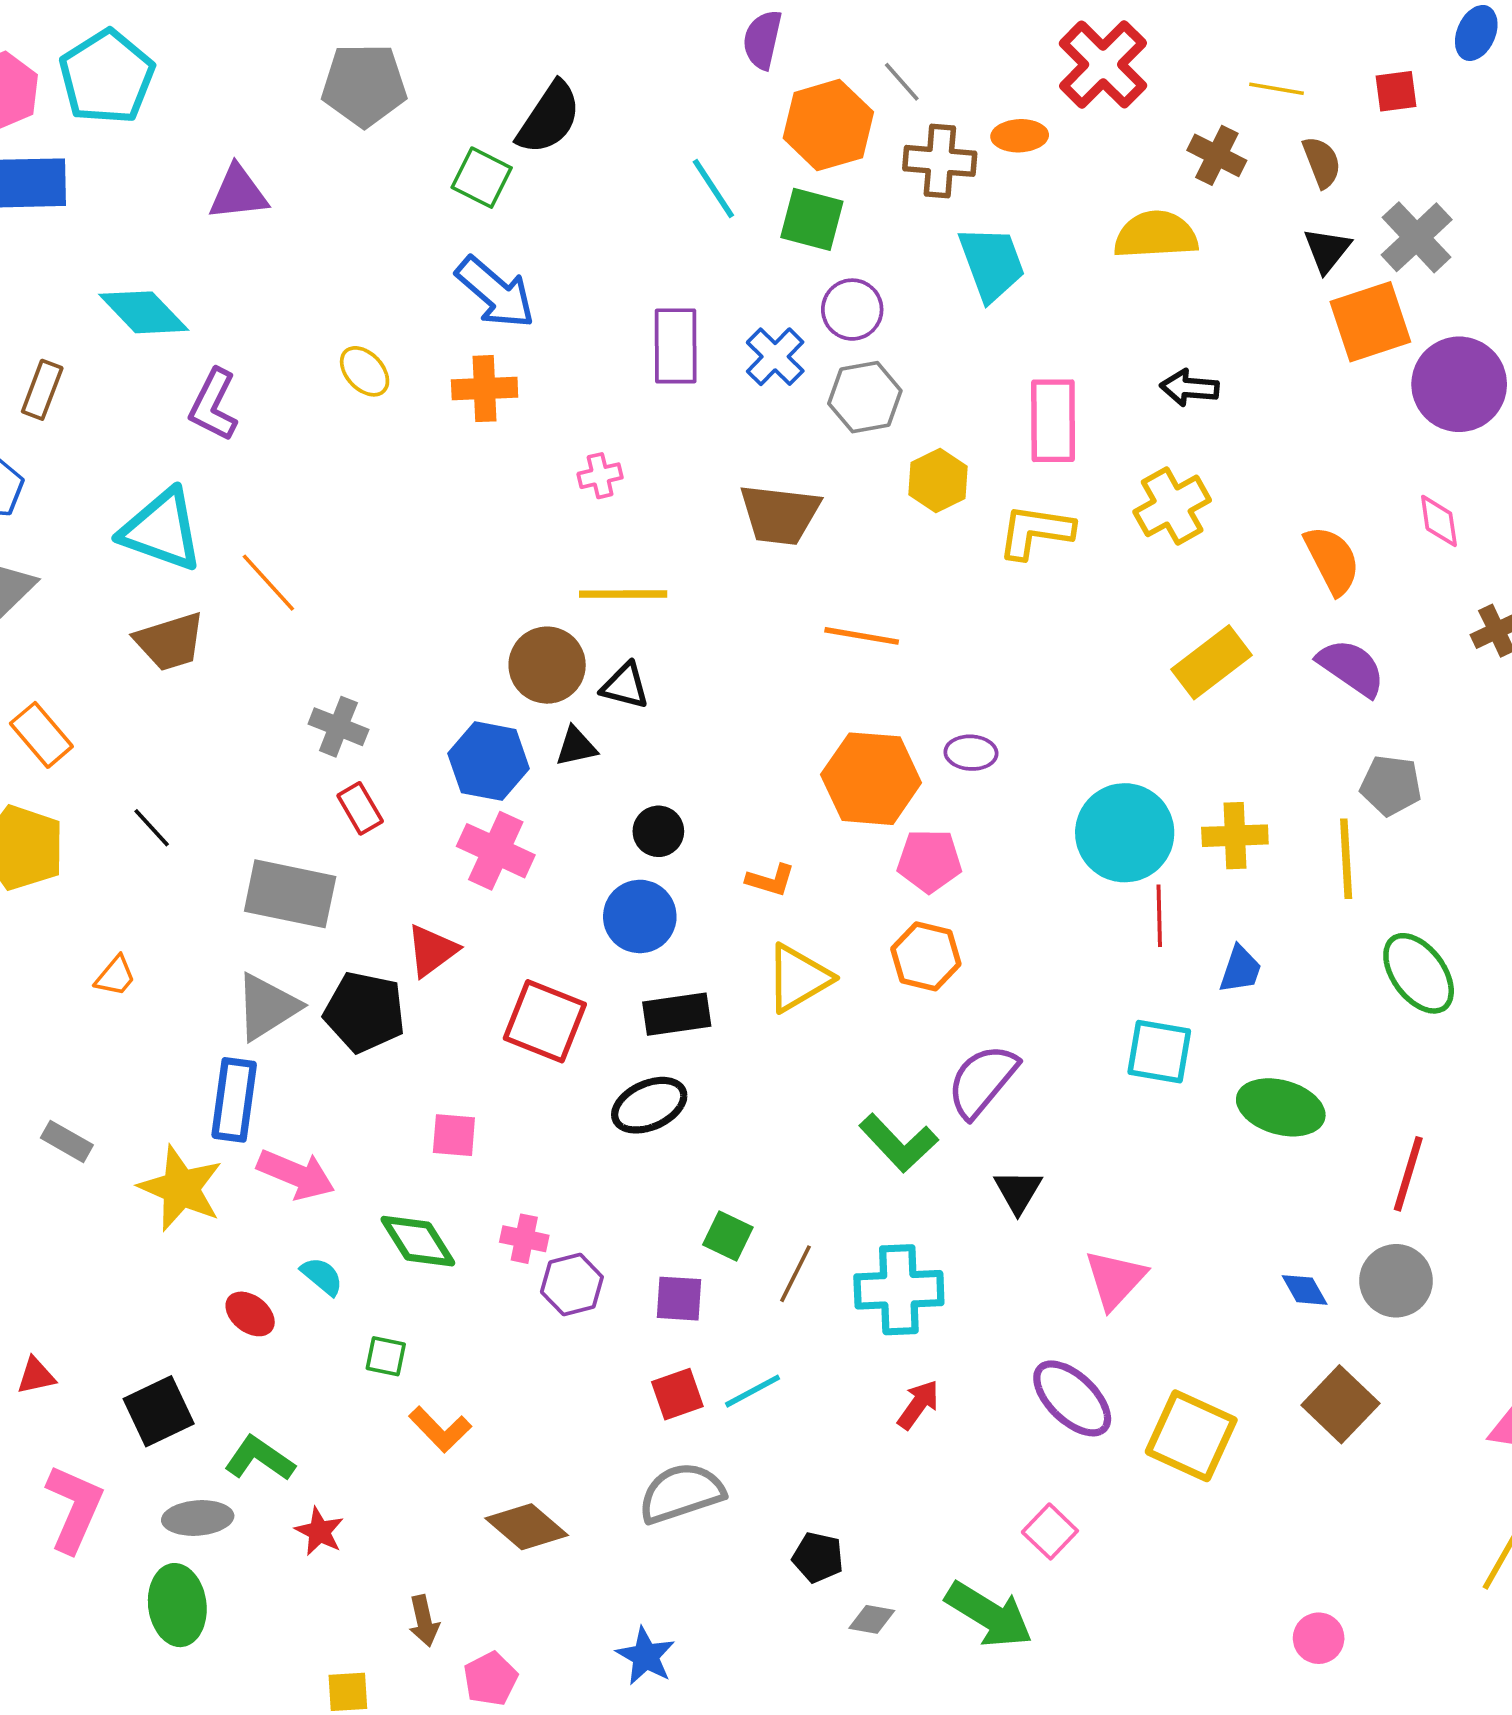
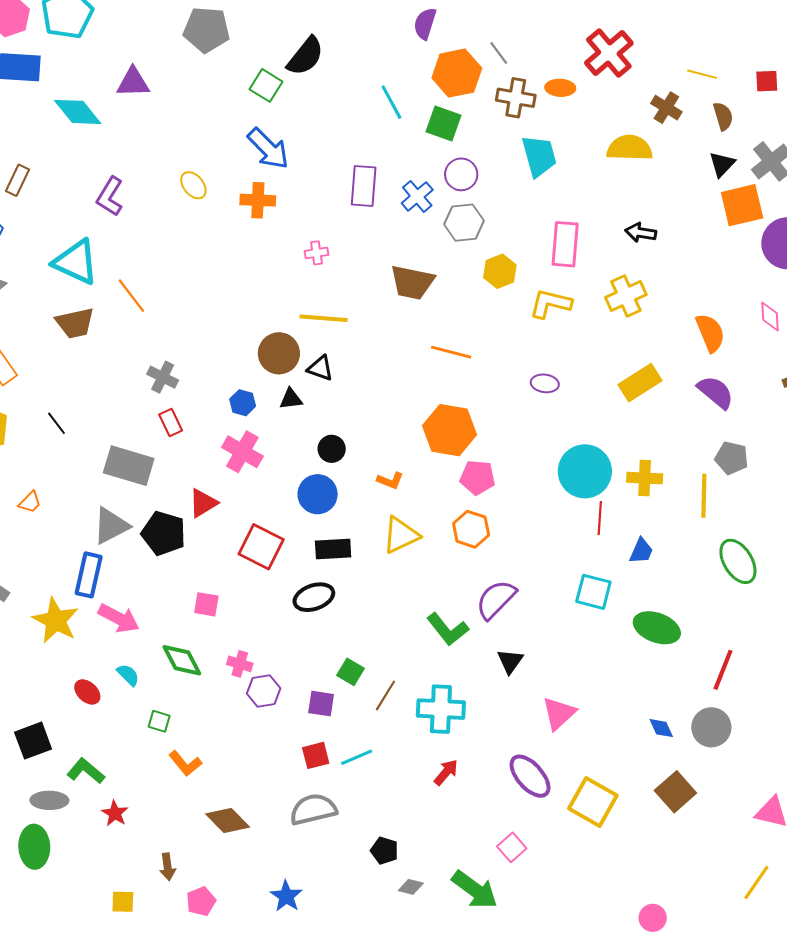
cyan diamond: (144, 312) -> (78, 112), moved
purple ellipse: (971, 753) -> (545, 383), moved
blue hexagon: (489, 761) -> (243, 403), size x0.6

